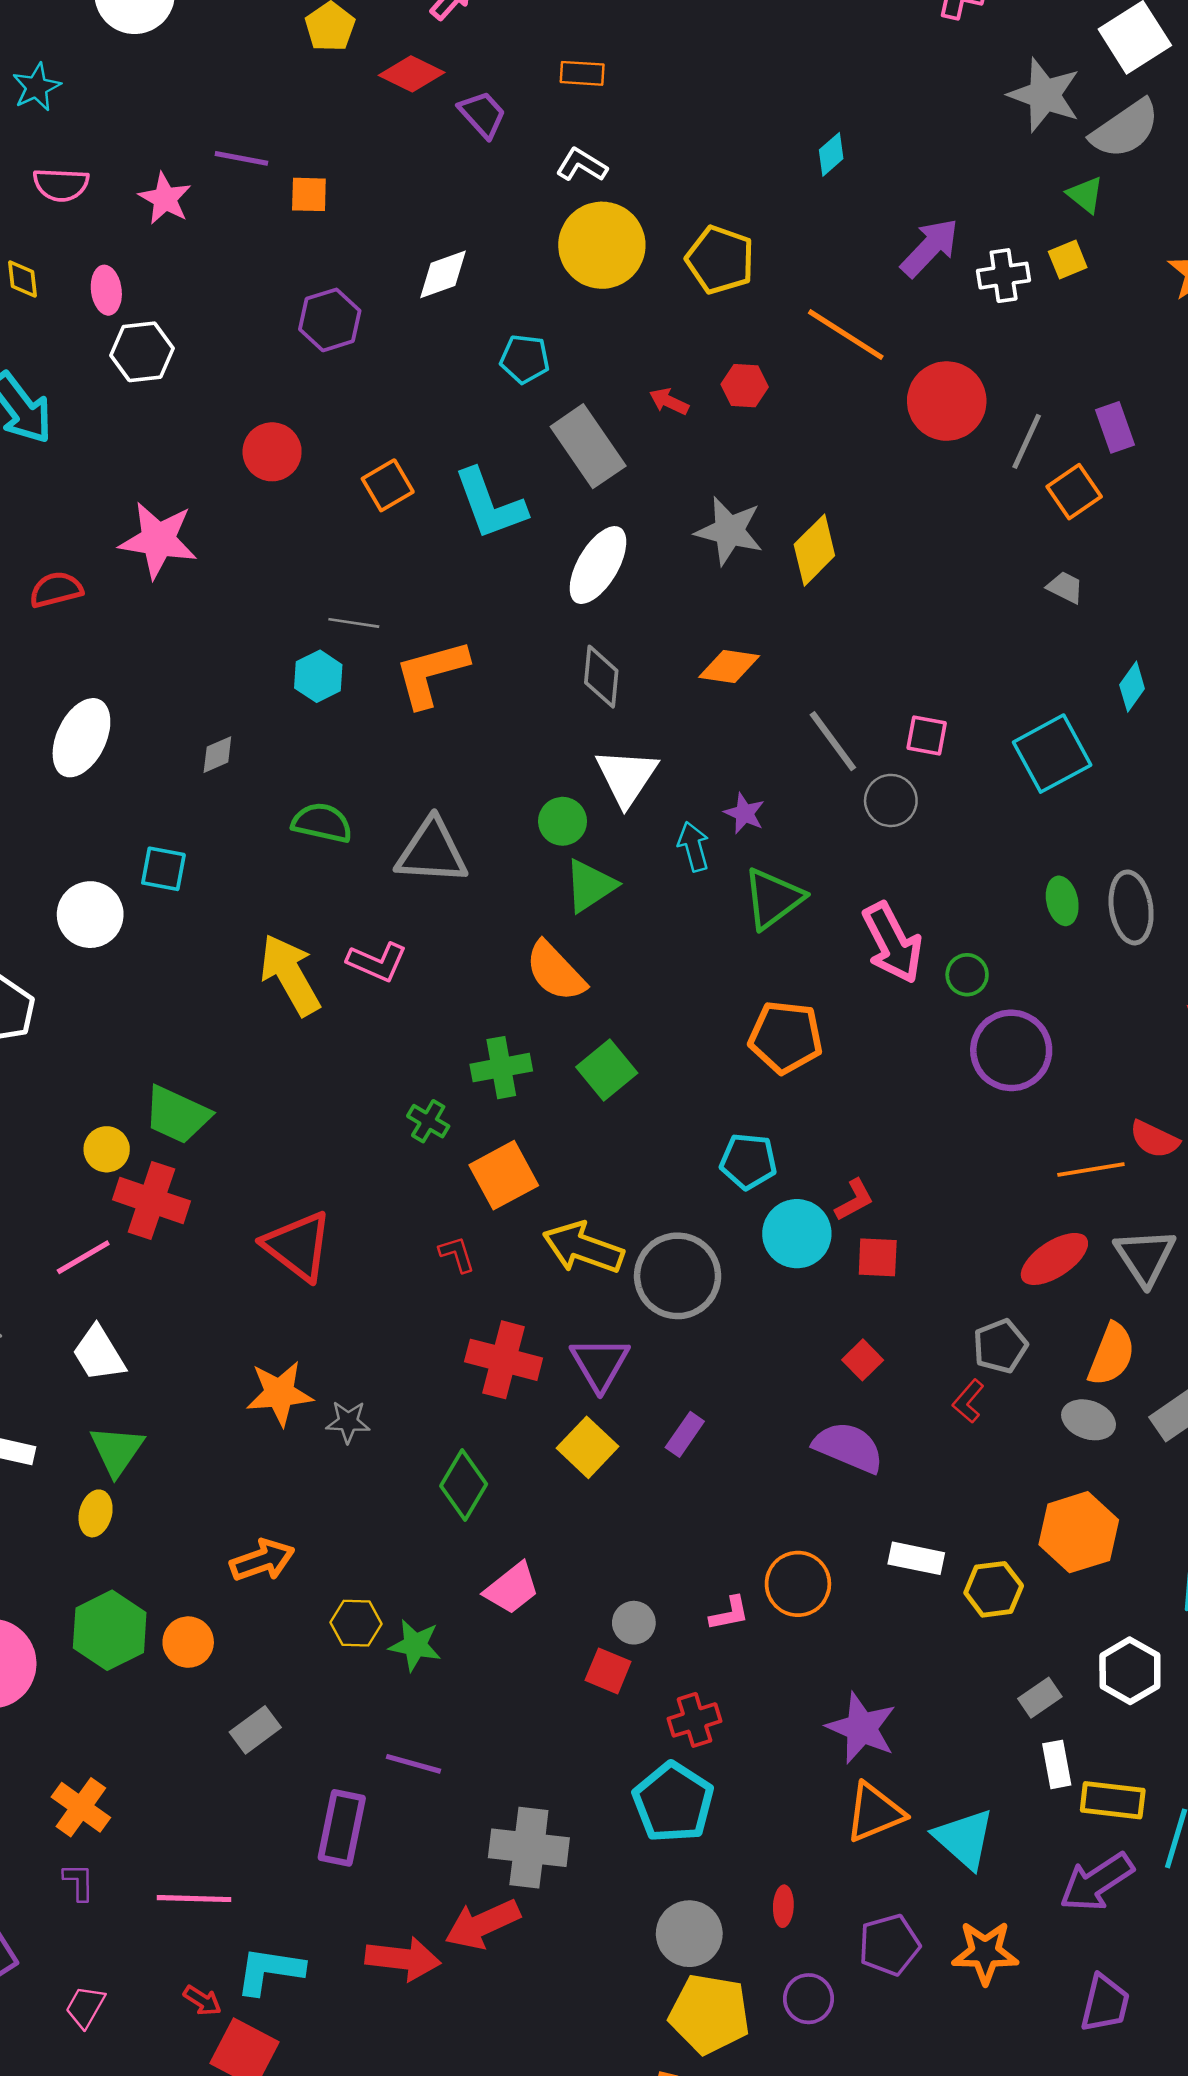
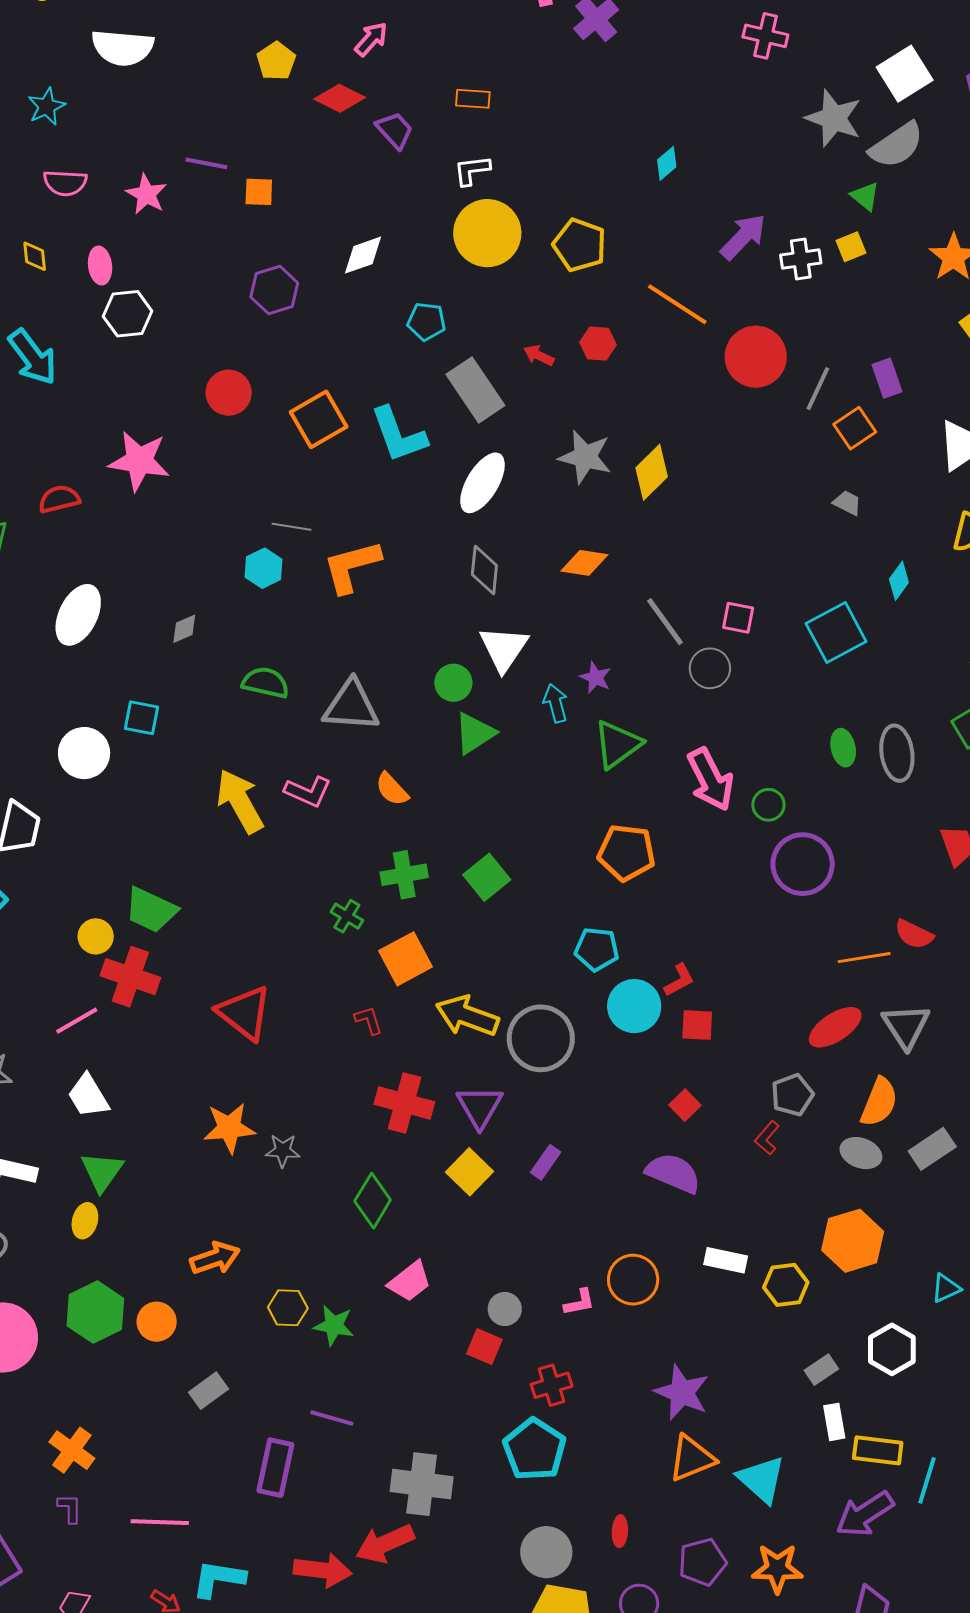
white L-shape: (582, 165) -> (472, 170), turned -39
orange square: (388, 485) -> (319, 419), size x1.4
orange semicircle: (555, 971) -> (392, 789), moved, size x0.7

